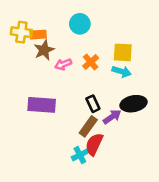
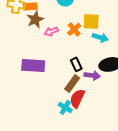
yellow square: (123, 52) -> (91, 21), moved
purple arrow: (112, 117) -> (92, 75), turned 42
cyan cross: (80, 155) -> (65, 107), turned -32

